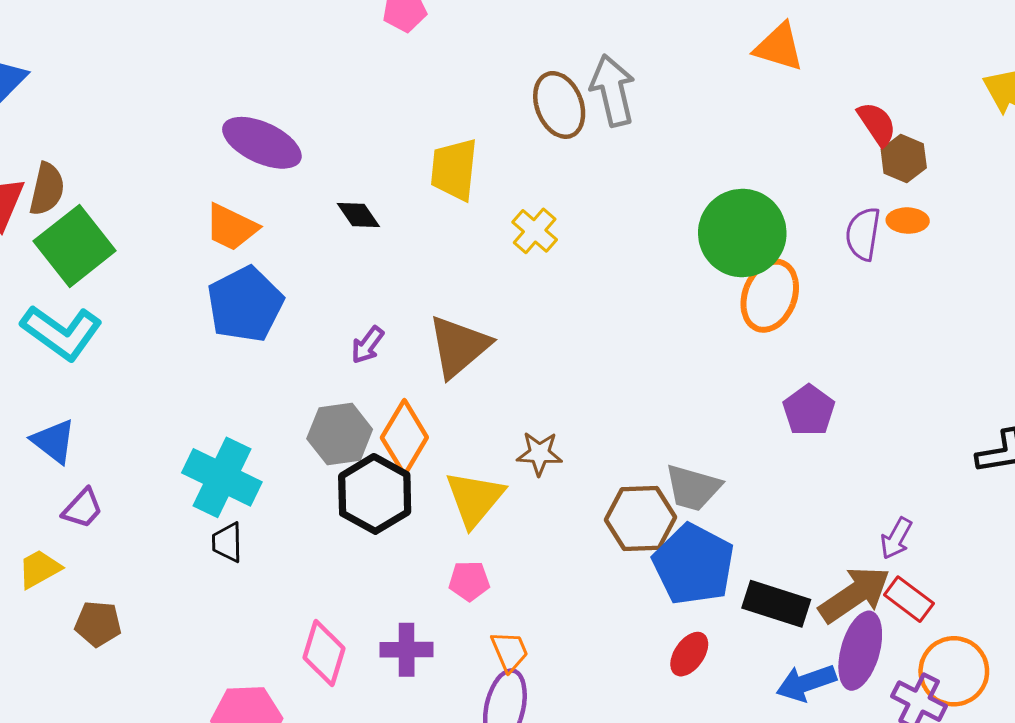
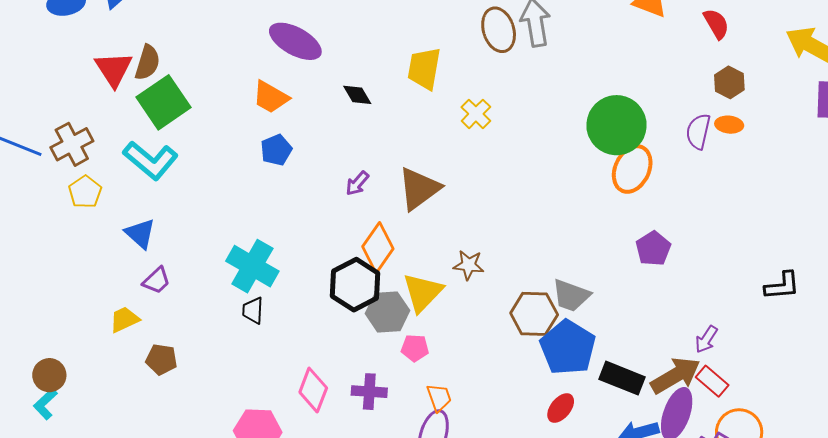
red semicircle: (877, 124) -> (716, 24), moved
blue pentagon: (245, 304) -> (276, 150), size x0.6
gray hexagon: (340, 434) -> (387, 312), moved

